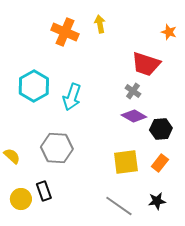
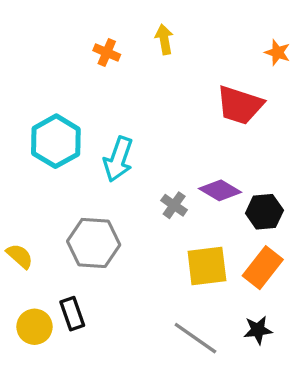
orange cross: (65, 32) -> (107, 52), size x0.6
gray cross: (133, 91) -> (174, 205), moved
orange rectangle: (160, 163) -> (263, 268), size x1.4

